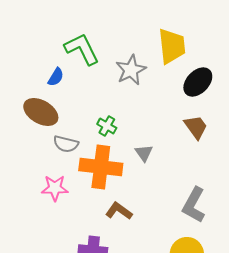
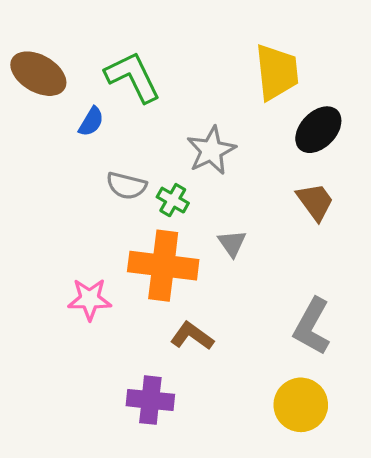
gray star: (131, 70) -> (211, 150), moved
brown ellipse: (41, 112) -> (38, 74), moved
gray semicircle: (66, 144) -> (126, 186), moved

